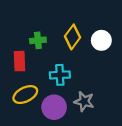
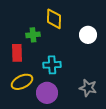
yellow diamond: (73, 37) -> (54, 19), moved, turned -35
gray star: (84, 101) -> (88, 88), moved

